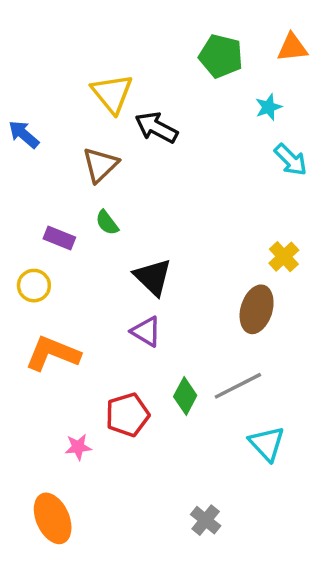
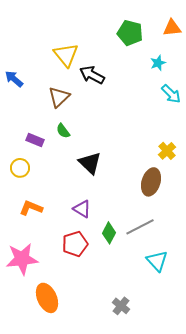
purple triangle: (146, 331) -> (82, 209), moved
orange L-shape: (53, 354) -> (31, 208), size x0.7
pink star: (78, 447) -> (22, 259), moved, size x2.0
orange ellipse: (53, 518) -> (47, 298), moved

